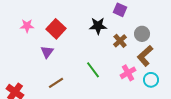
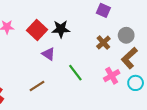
black star: (98, 26) -> (61, 29), moved
purple triangle: (47, 52) -> (48, 54), moved, turned -32

